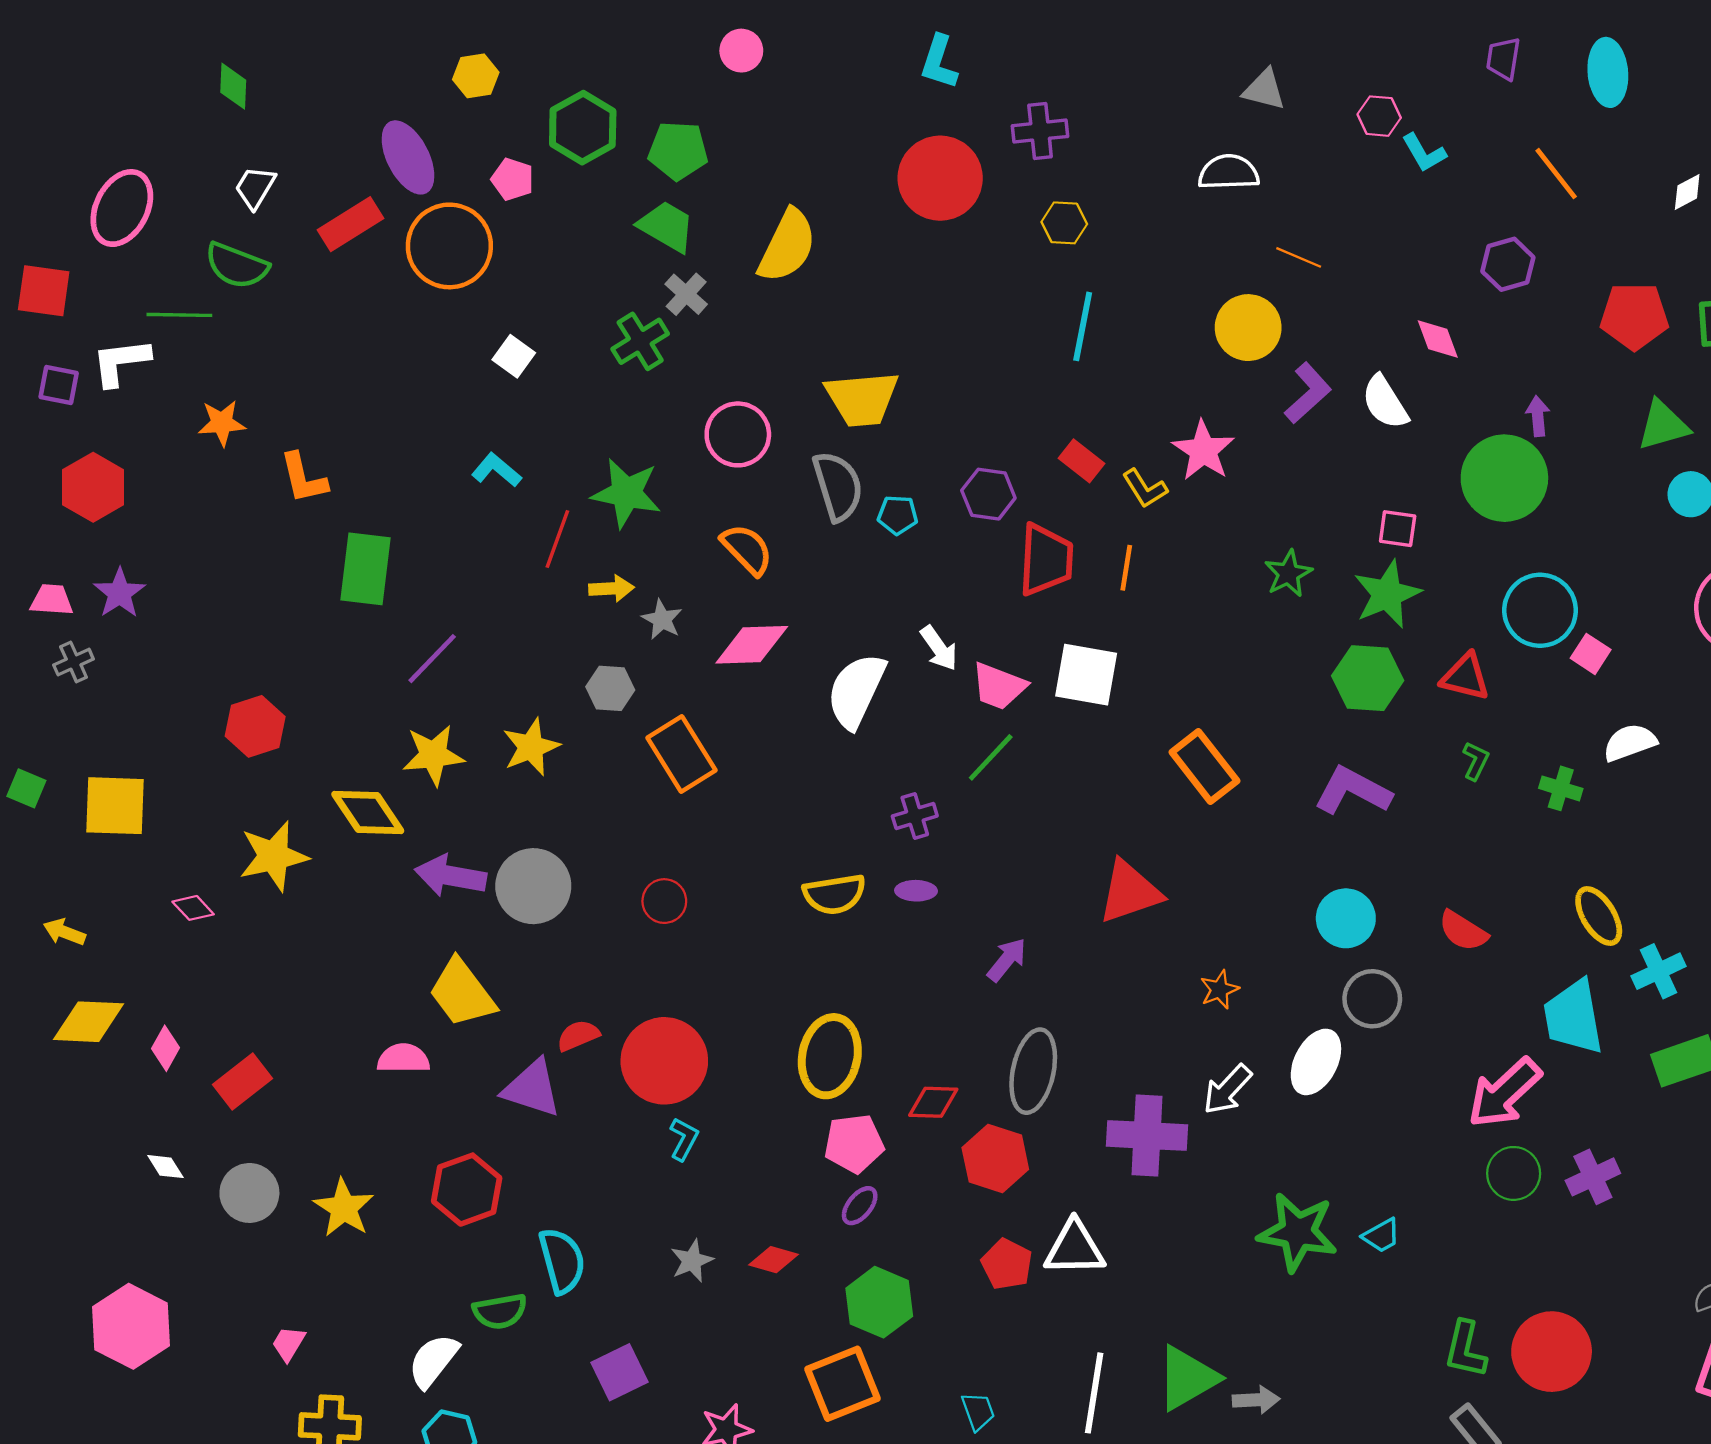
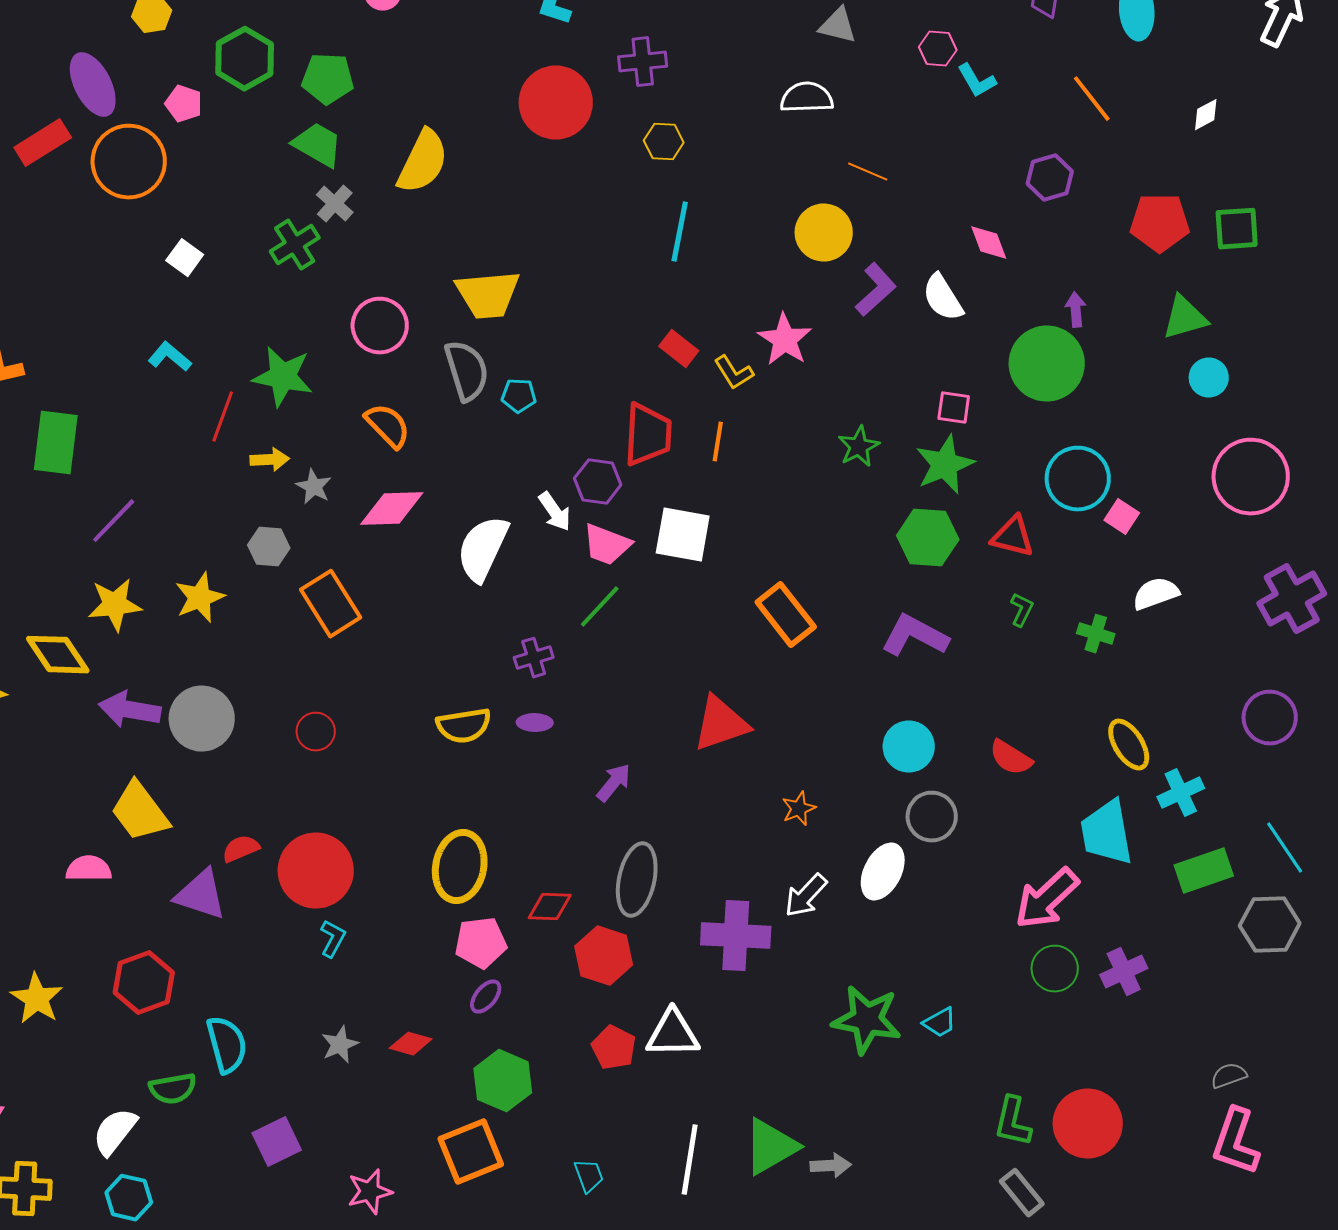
purple hexagon: (988, 494) -> (598, 482), moved

